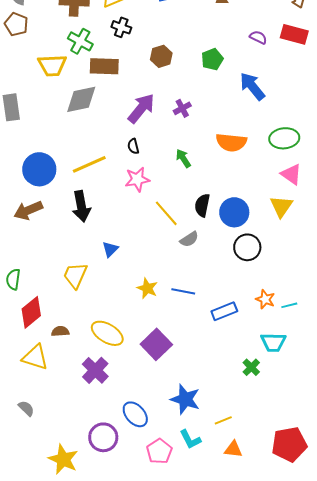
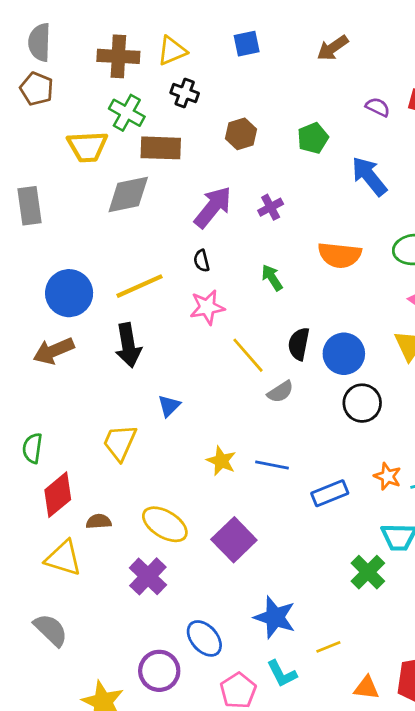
green cross: (251, 367) -> (368, 572), size x1.4
gray semicircle: (26, 408) -> (51, 630), size x1.5
orange triangle: (233, 449) -> (366, 688), moved

